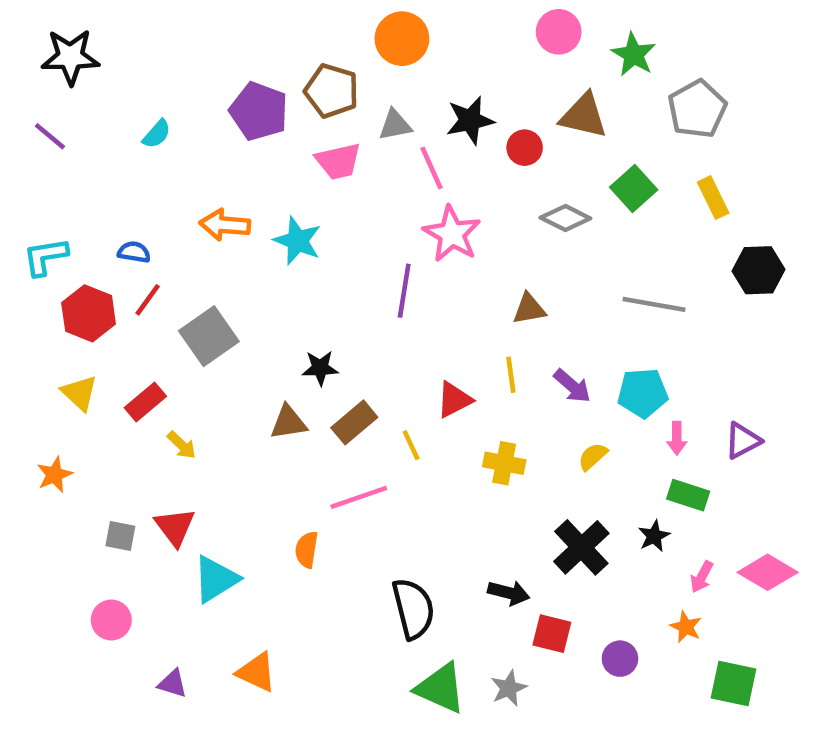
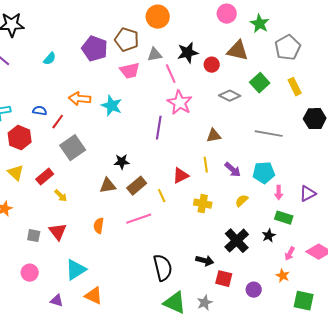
red line: (148, 300) -> (58, 122), moved
orange semicircle: (307, 550) -> (99, 226), moved
cyan triangle: (216, 579) -> (76, 270), moved

